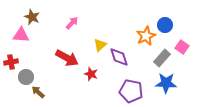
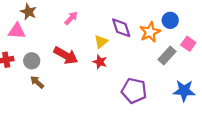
purple diamond: (119, 57) -> (121, 28), moved
red star: (91, 74) -> (100, 62), moved
gray circle: (26, 77) -> (32, 61), moved
blue star: (166, 83) -> (184, 91), moved
brown arrow: (38, 92) -> (37, 82), moved

